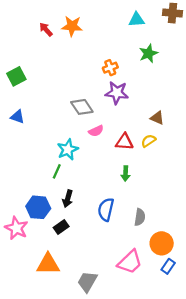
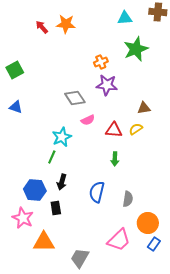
green star: (148, 53) -> (136, 49), size x1.4
brown triangle: (157, 118) -> (144, 108), turned -32
black rectangle: (61, 227) -> (56, 208), turned -64
pink star: (16, 228) -> (23, 218), moved

